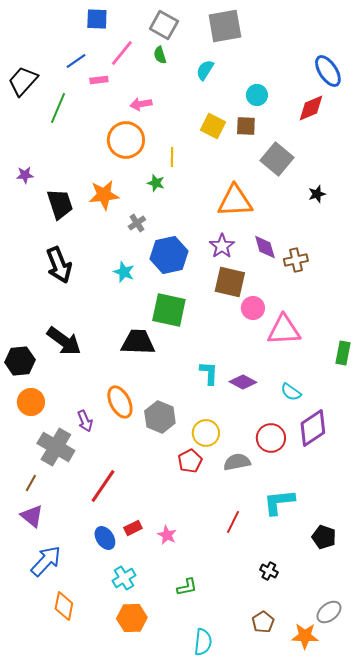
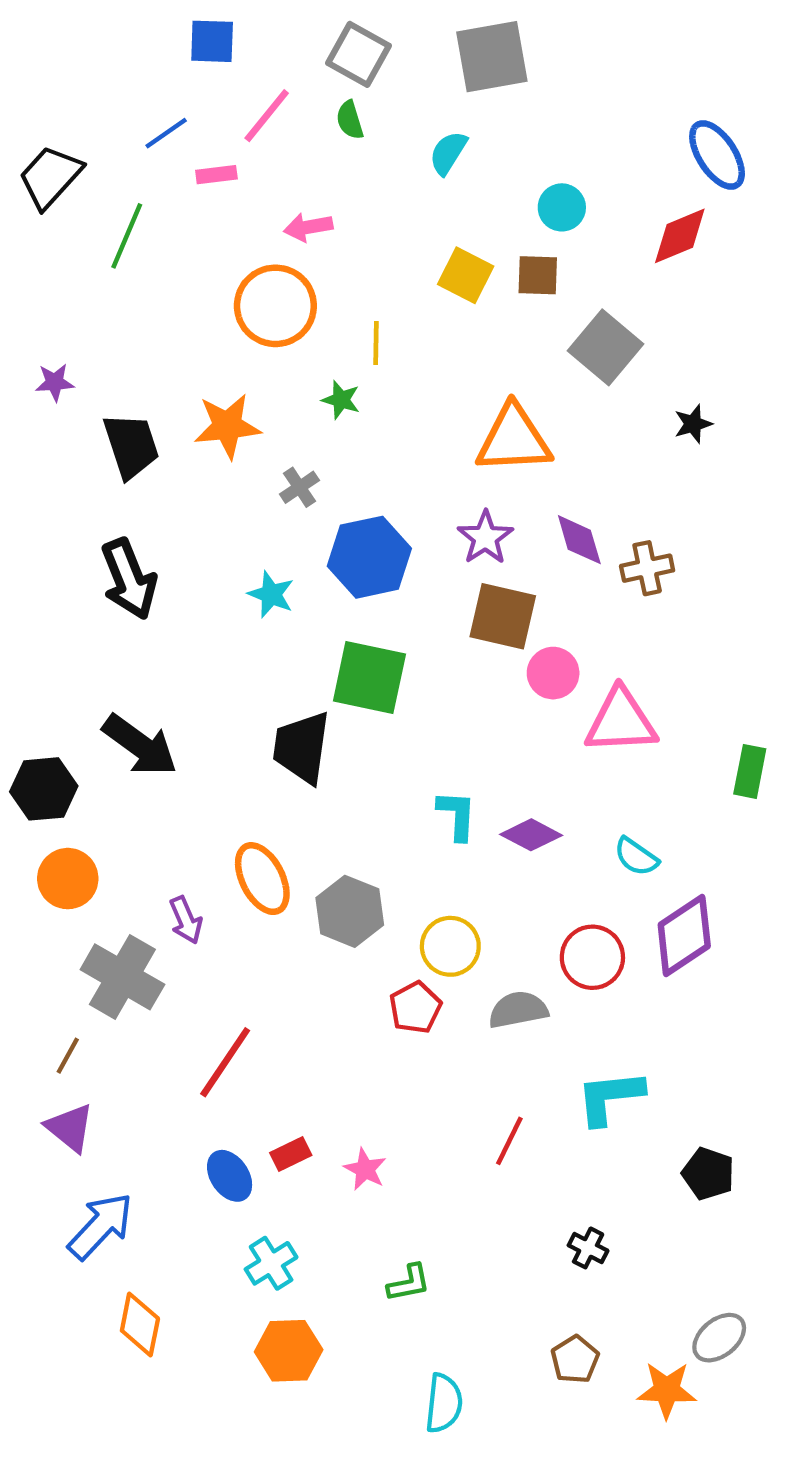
black trapezoid: (138, 342) -> (302, 747), turned -84

